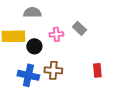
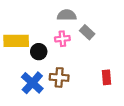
gray semicircle: (32, 12) -> (67, 15), moved
blue cross: (28, 75) -> (32, 83), turned 30

